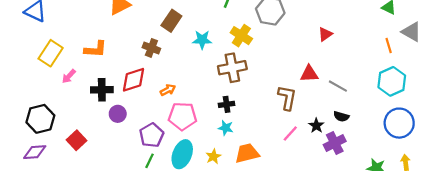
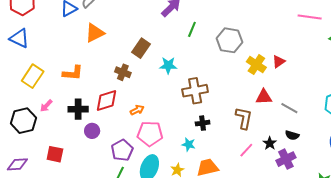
yellow cross: (241, 36) -> (256, 65), moved
pink arrow: (69, 76) -> (46, 106), moved
black cross: (227, 104) -> (203, 123), moved
black hexagon: (40, 119) -> (23, 121), moved
red square: (76, 140) -> (55, 154), turned -36

